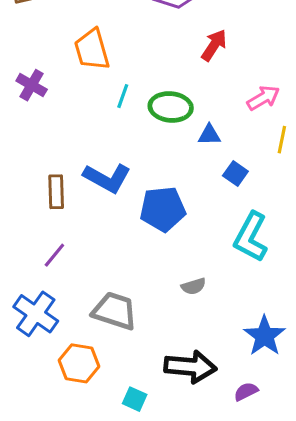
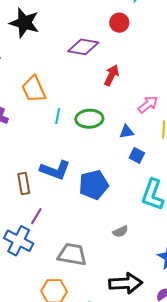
blue triangle: (209, 135) -> (127, 132), moved
purple line: (54, 255) -> (36, 216), moved
blue cross: (36, 314) -> (19, 241), moved

